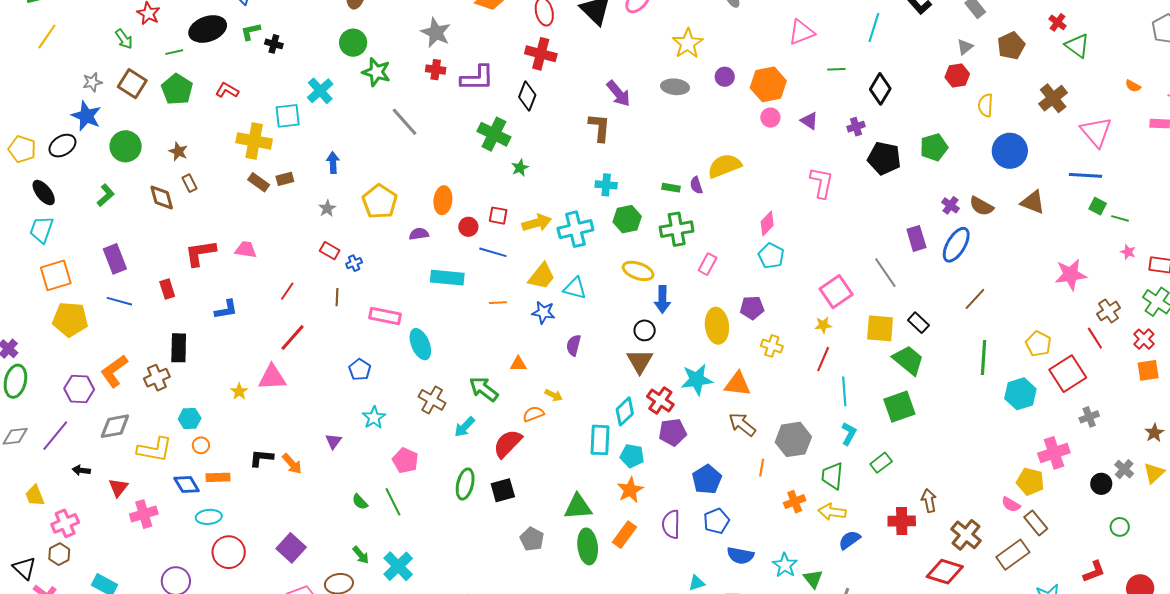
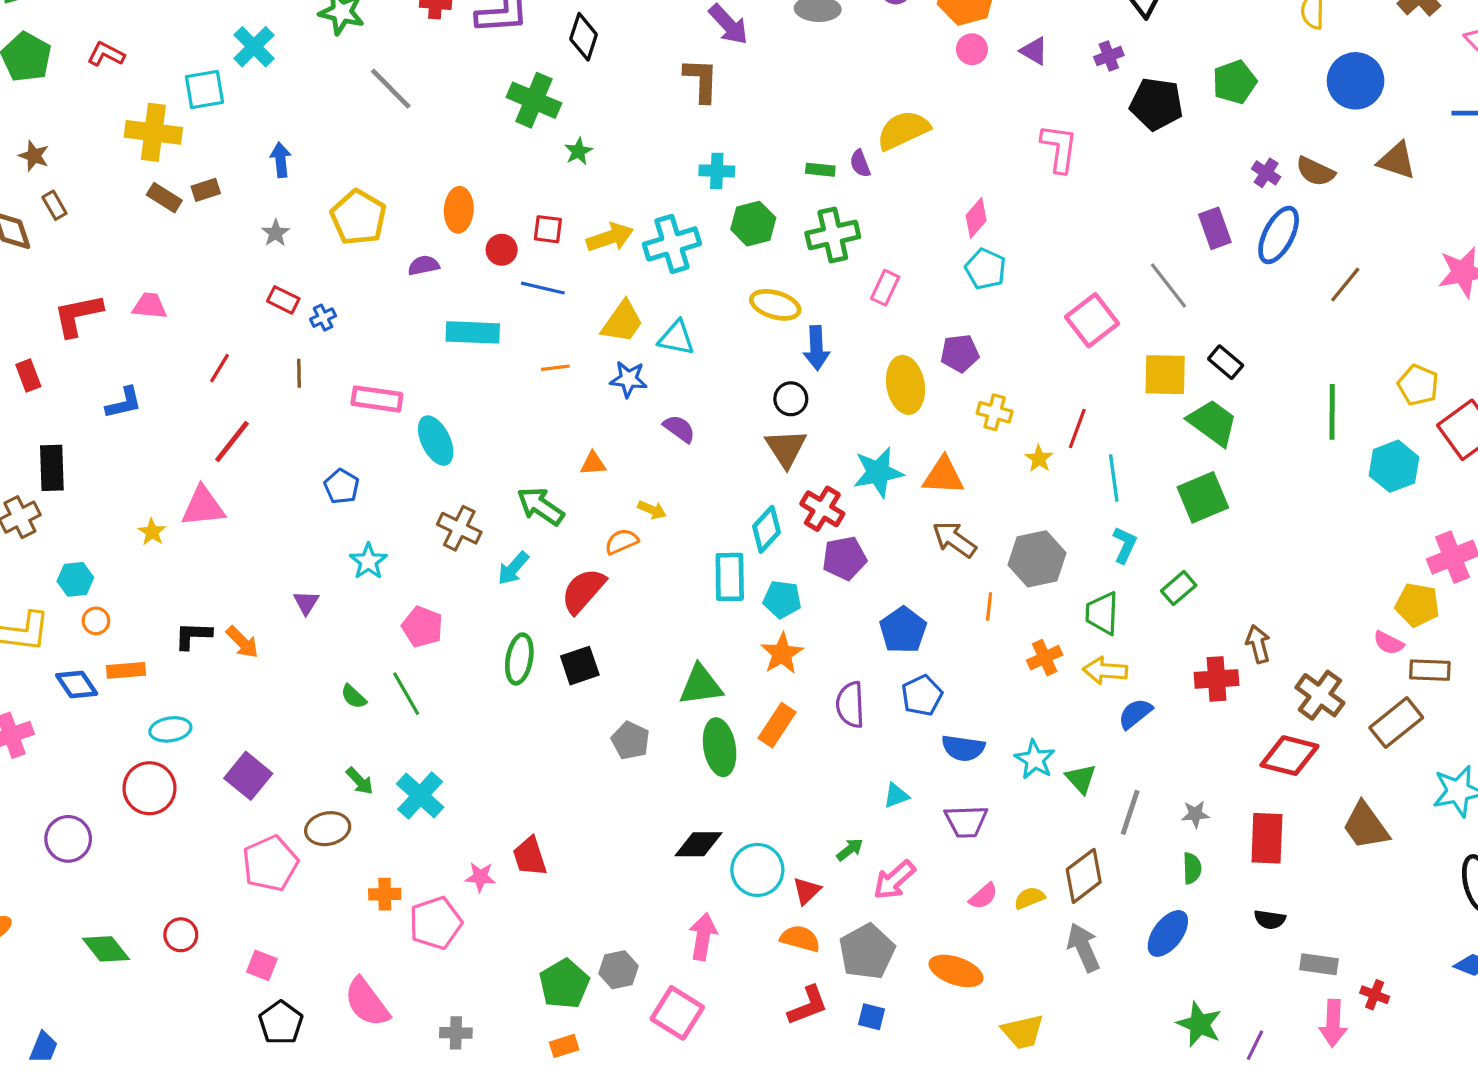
brown line: (975, 299) -> (1345, 285), moved
yellow star: (823, 325) -> (1039, 459), moved, turned -30
purple semicircle: (574, 345) -> (679, 429), turned 115
cyan ellipse: (209, 517) -> (170, 729), moved
brown rectangle: (1036, 523) -> (1430, 670), turned -45

